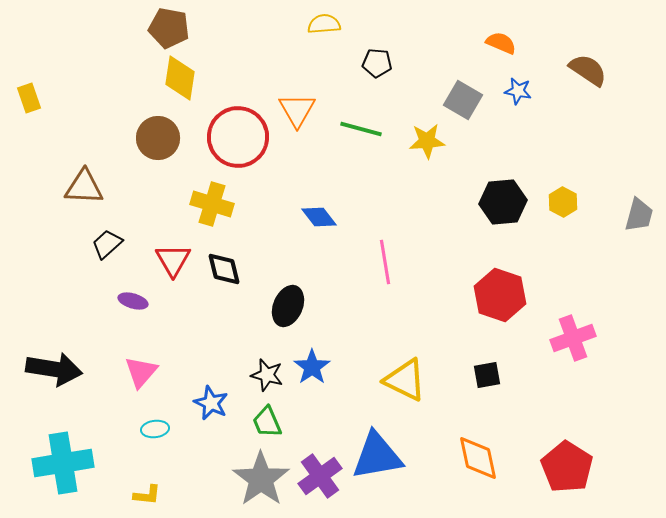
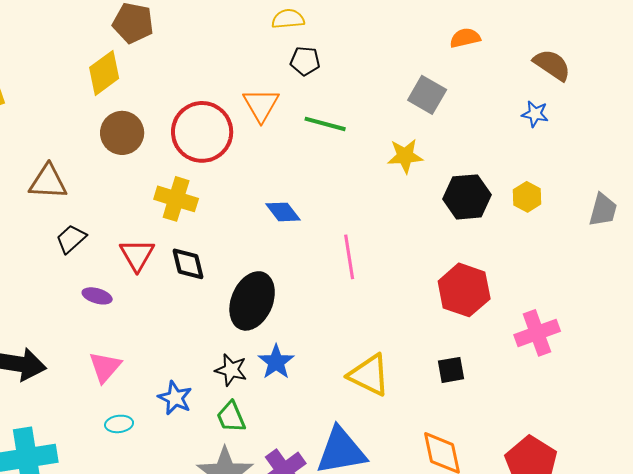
orange semicircle: (501, 43) -> (465, 38), turned -36
black pentagon: (377, 63) -> (305, 61), moved
yellow diamond: (180, 78) -> (104, 73), moved, turned 45
blue star: (518, 91) -> (535, 114), moved
yellow star: (427, 141) -> (405, 156), moved
black ellipse: (288, 306) -> (252, 301), size x1.4

